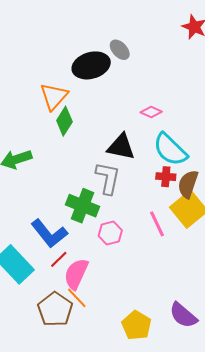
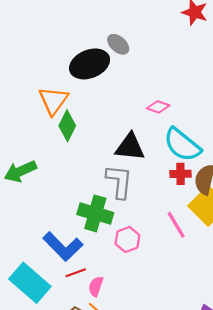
red line: (59, 259) -> (76, 273), turned 30
pink semicircle: (76, 274) -> (96, 286), size x0.6

